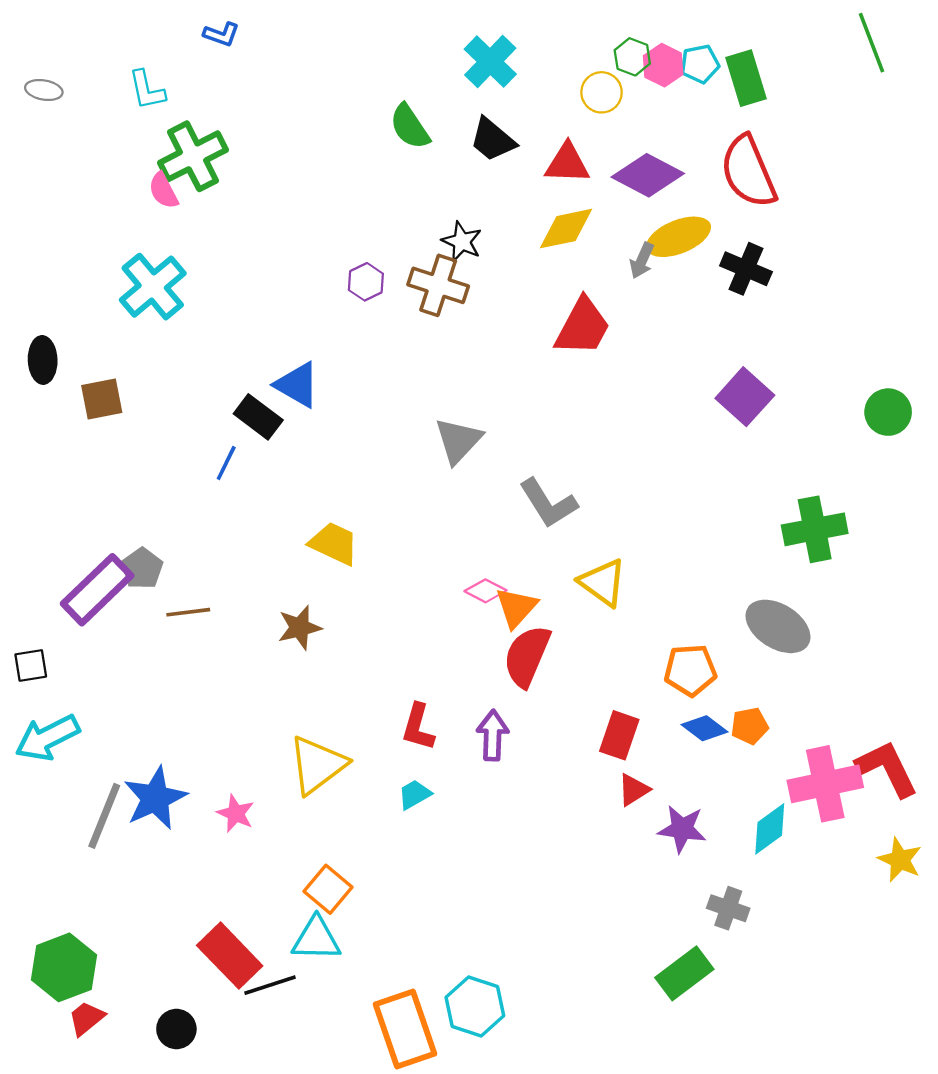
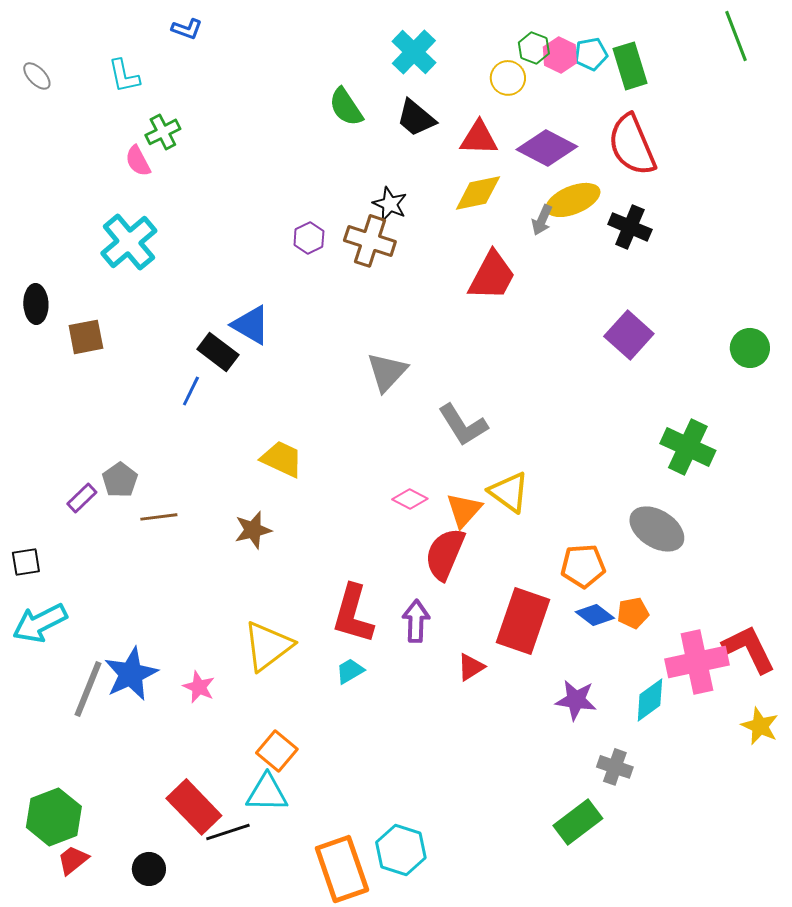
gray ellipse: (44, 90) -> (37, 76), turned 36
green cross: (193, 156) -> (163, 132), size x0.6
green cross: (815, 529) -> (688, 447), turned 36
purple rectangle: (97, 590) -> (82, 498), size x0.5
orange triangle: (516, 607) -> (464, 510), moved
red L-shape: (418, 727) -> (353, 614), size x1.5
red rectangle: (619, 735) -> (523, 621), size x1.6
red triangle: (633, 790) -> (471, 667), moved

